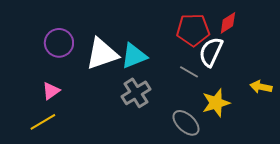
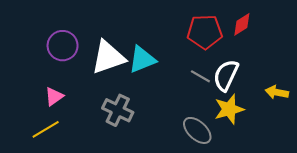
white semicircle: (211, 52) -> (226, 75), moved
gray cross: (136, 93) -> (118, 110), moved, turned -32

